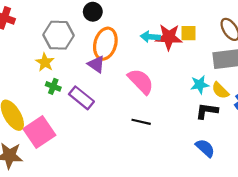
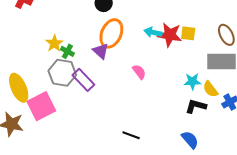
gray hexagon: (59, 35) -> (62, 73), moved
pink semicircle: (141, 81) -> (139, 72), size x0.6
green cross: (53, 86) -> (67, 51), moved
black line: (141, 122) -> (131, 135), moved

